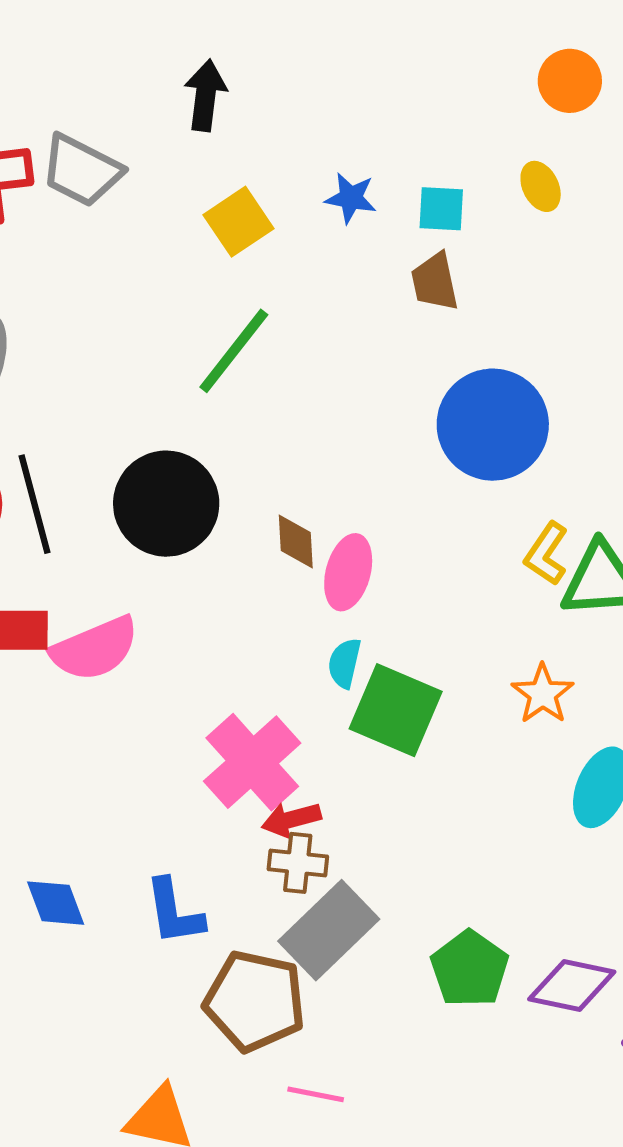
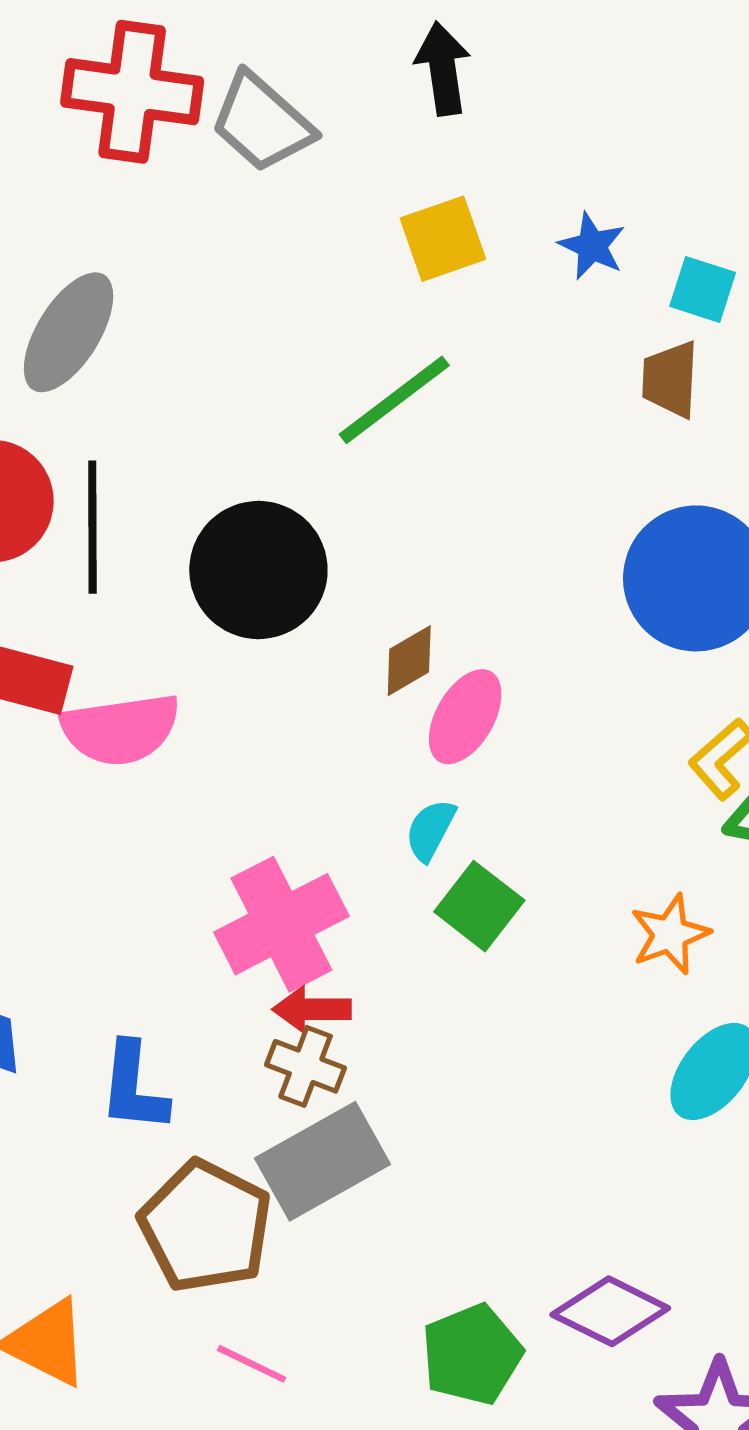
black arrow: (205, 95) -> (443, 69), turned -30
brown diamond: (296, 541) -> (409, 661), turned 48
green square: (396, 710) -> (479, 906), size x0.7
green pentagon: (470, 969) -> (472, 1354), moved

